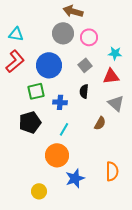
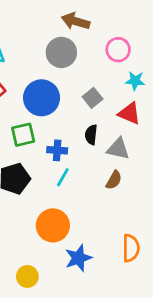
pink circle: (89, 37) -> (118, 50), moved
red triangle: (111, 76) -> (129, 113), turned 30
gray triangle: (116, 103) -> (118, 149), moved, turned -30
cyan line: (64, 129) -> (63, 177), moved

